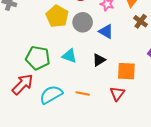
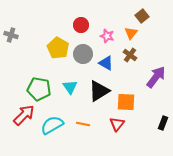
brown cross: (141, 21) -> (130, 55), moved
cyan triangle: (69, 56) -> (70, 87), turned 35
black triangle: (99, 60) -> (99, 91), size x1.6

